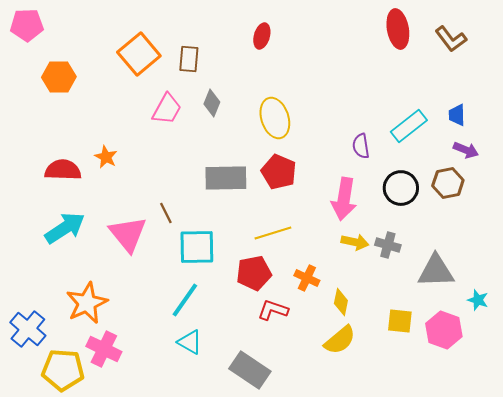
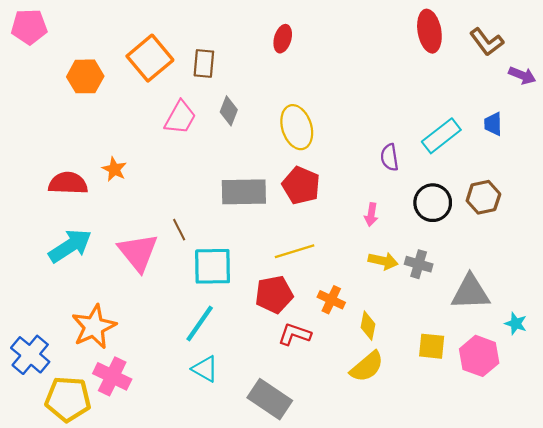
orange hexagon: (59, 77) -> (85, 76), moved
purple arrow: (466, 150) -> (522, 75), moved
pink arrow: (344, 199) -> (371, 215), size x0.5

